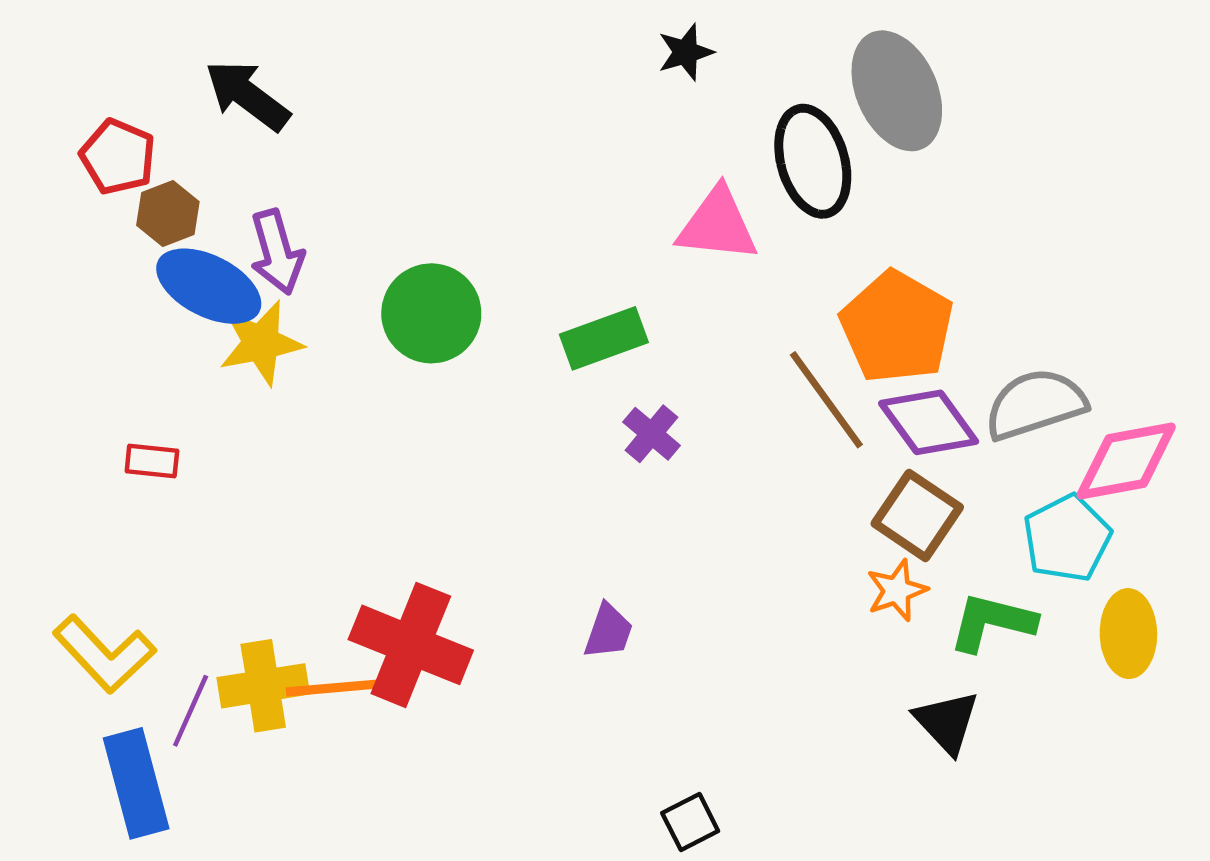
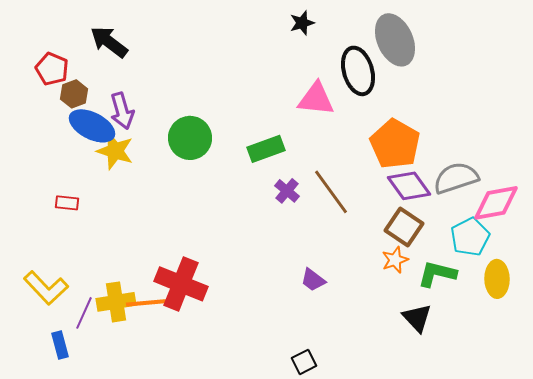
yellow star: (261, 343) -> (115, 151), turned 30
brown line: (826, 400) -> (331, 192), moved
purple trapezoid: (608, 631) -> (313, 280), moved, turned 108
blue rectangle: (136, 783) -> (60, 345), size x0.6

